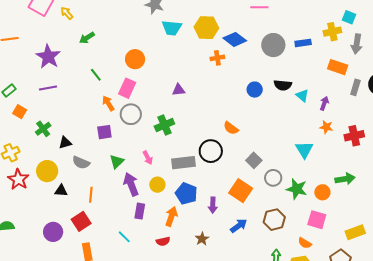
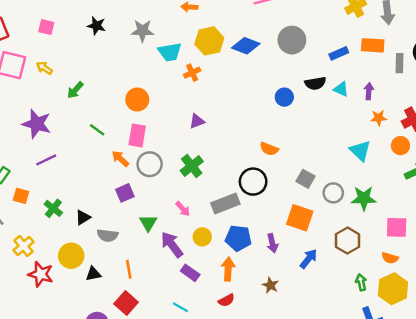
blue rectangle: (303, 43) -> (339, 53), moved
orange cross: (217, 58) -> (192, 73), moved
orange circle: (322, 192) -> (400, 146), moved
purple rectangle: (140, 211) -> (190, 273), turned -49

